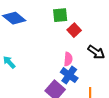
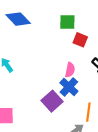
red square: (74, 30) -> (80, 40), turned -32

